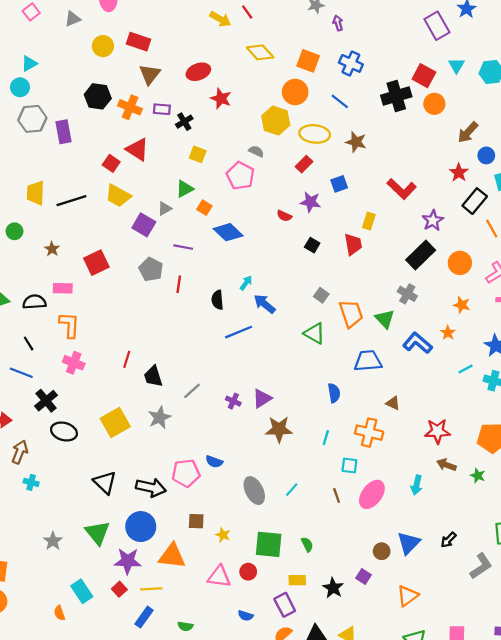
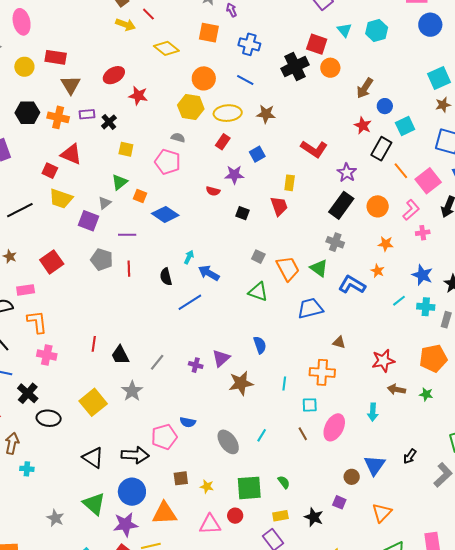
orange square: (308, 61) -> (209, 33), moved
blue semicircle: (334, 393) -> (260, 345), moved

